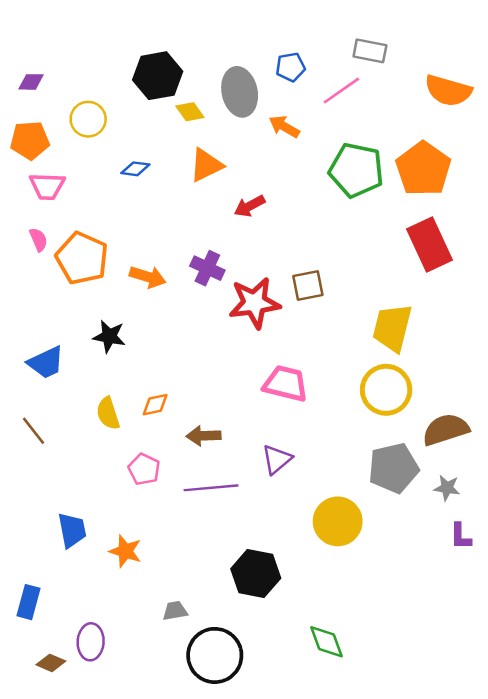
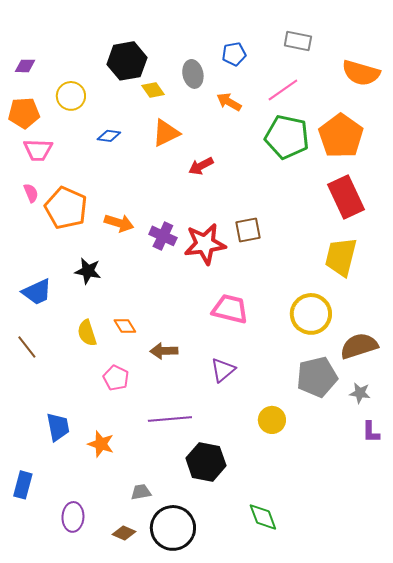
pink line: (341, 91) -> (283, 90), moved
gray ellipse: (240, 92) -> (193, 74), size x0.7
purple cross: (207, 268) -> (163, 236), moved
yellow trapezoid: (392, 328) -> (341, 257), moved
orange diamond: (155, 405) -> (125, 326), turned 70
purple line: (211, 488) -> (170, 419), moved
yellow circle: (338, 521) -> (272, 420), size x0.7
brown diamond: (51, 663) -> (124, 533), moved

